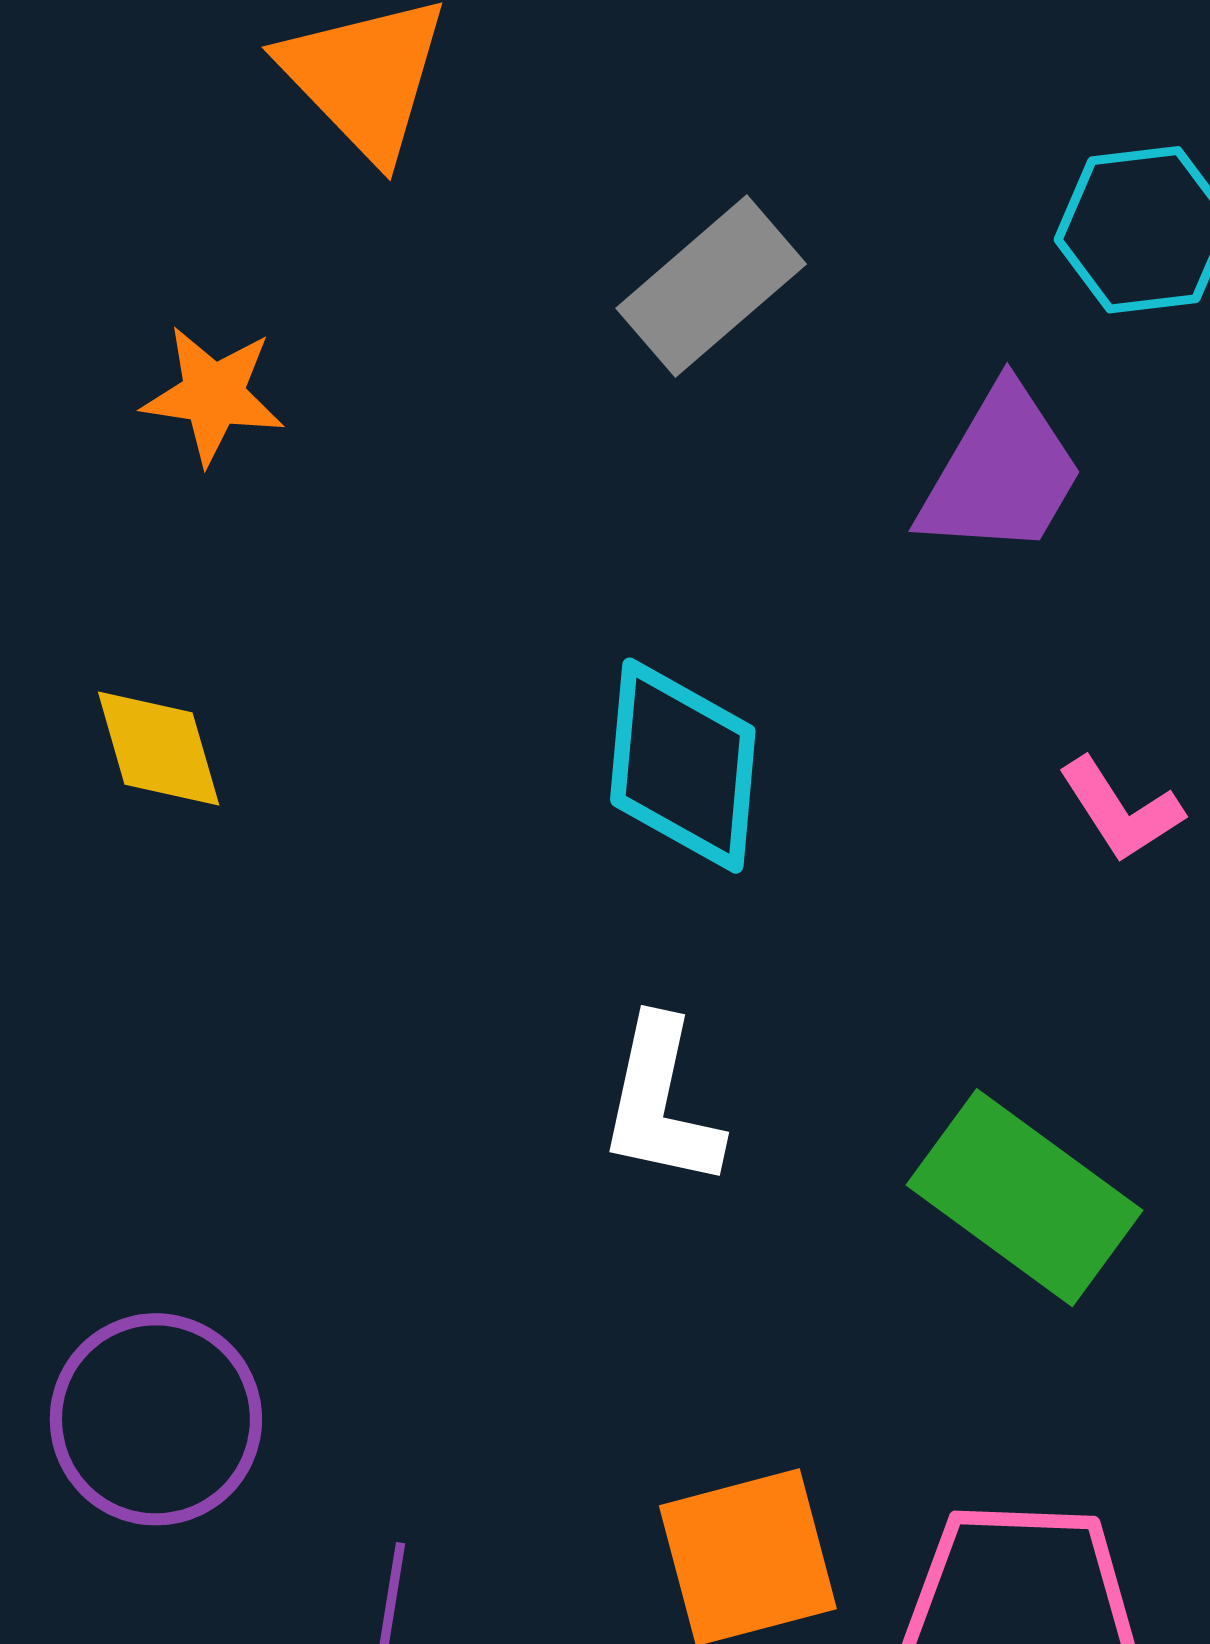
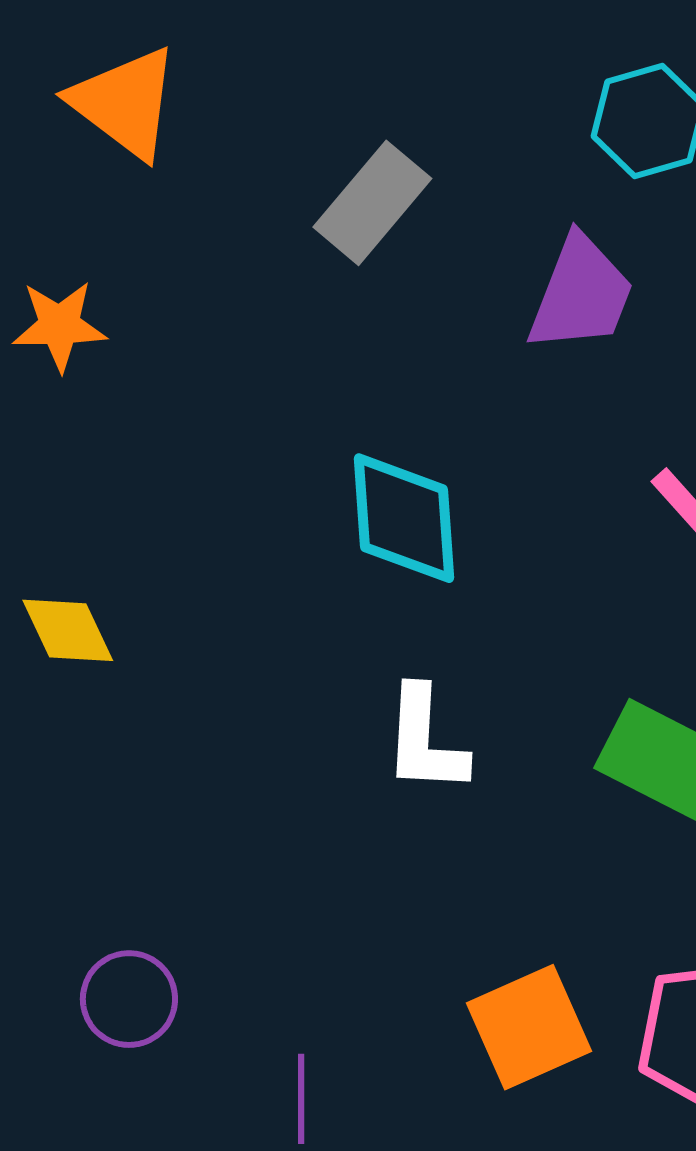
yellow diamond: (159, 748) -> (68, 630), moved
purple circle: (156, 1419) -> (129, 999), size x0.7

